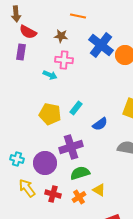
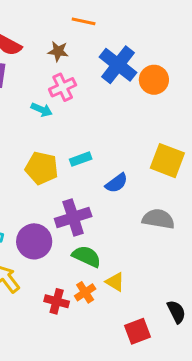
pink cross: (64, 60) -> (63, 87), turned -30
cyan rectangle: (76, 108) -> (81, 159), turned 32
green semicircle: (80, 173) -> (87, 256), turned 42
red cross: (53, 194) -> (57, 301), moved

